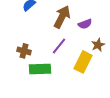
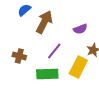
brown arrow: (62, 17) -> (44, 22), moved
green rectangle: (40, 69) -> (47, 74), moved

